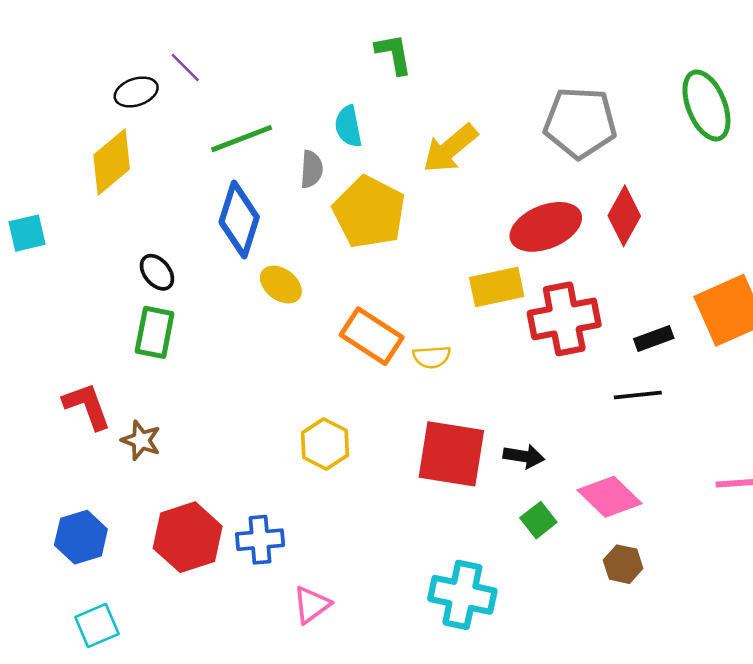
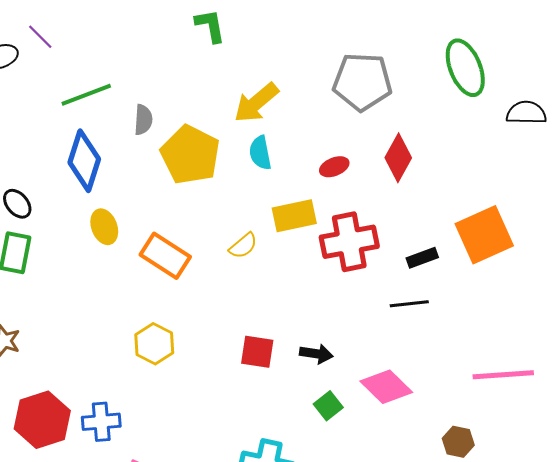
cyan semicircle: (348, 126) -> (260, 153), moved
red ellipse: (546, 227) -> (334, 167), size x0.5
yellow ellipse: (281, 285) -> (104, 227), moved, turned 32
orange rectangle: (372, 336) -> (165, 256), moved
yellow semicircle: (432, 357) -> (243, 246), moved, turned -36
red square: (451, 454) -> (257, 352), size x0.6
brown hexagon: (623, 564) -> (458, 442), moved

